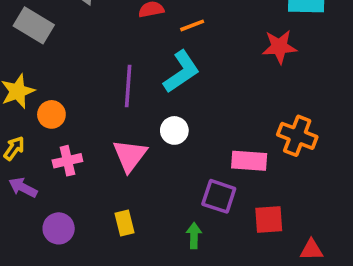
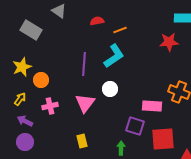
red square: (269, 220) -> (163, 139), size x1.4
purple circle: (59, 228) -> (25, 142), moved

